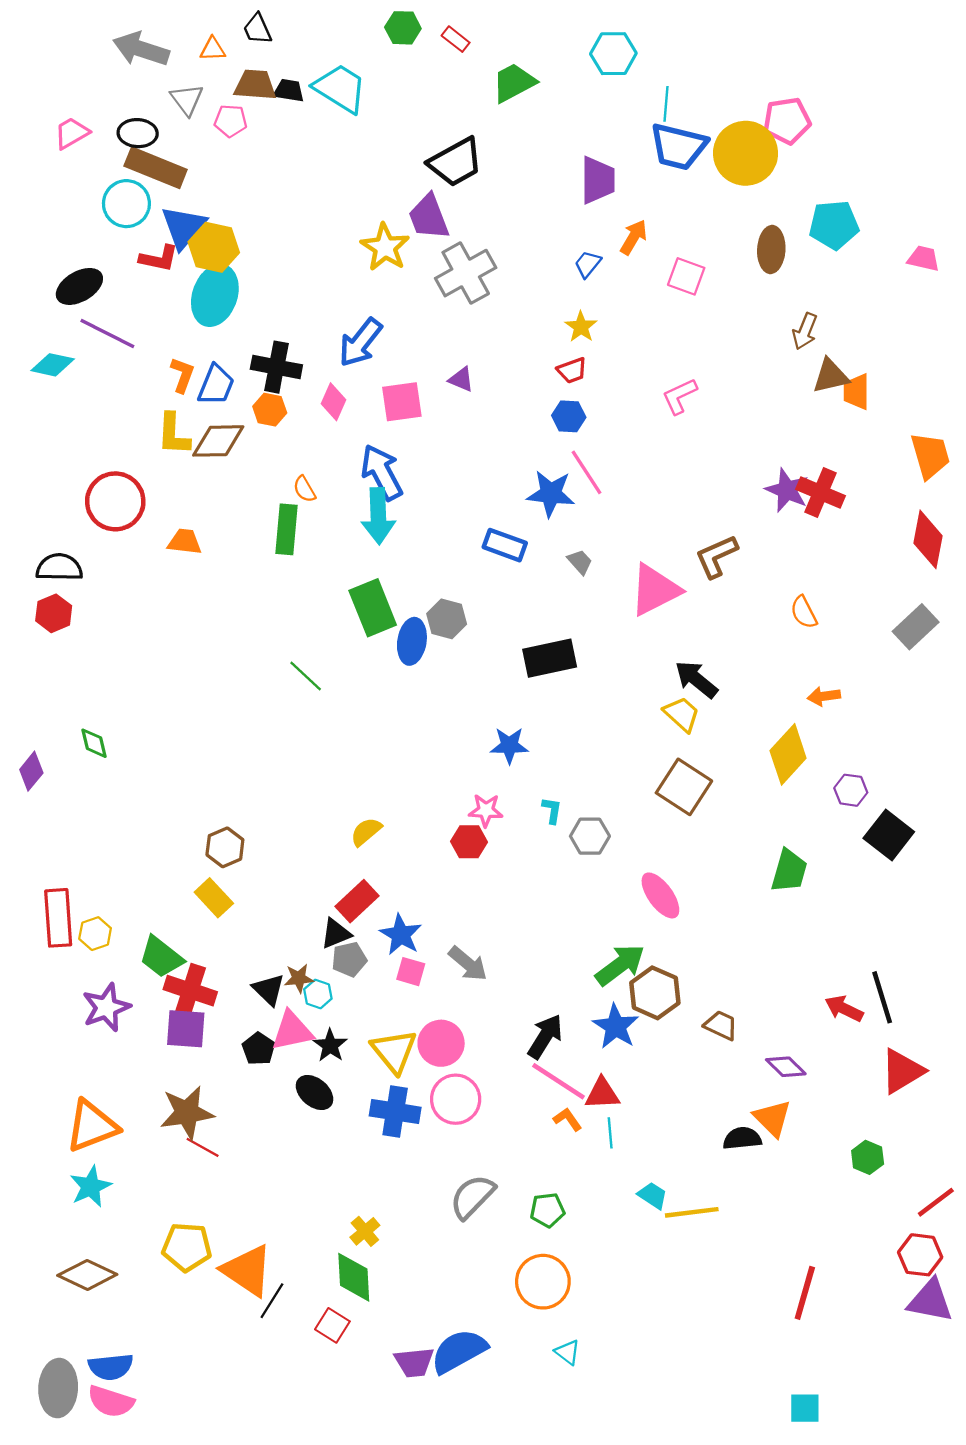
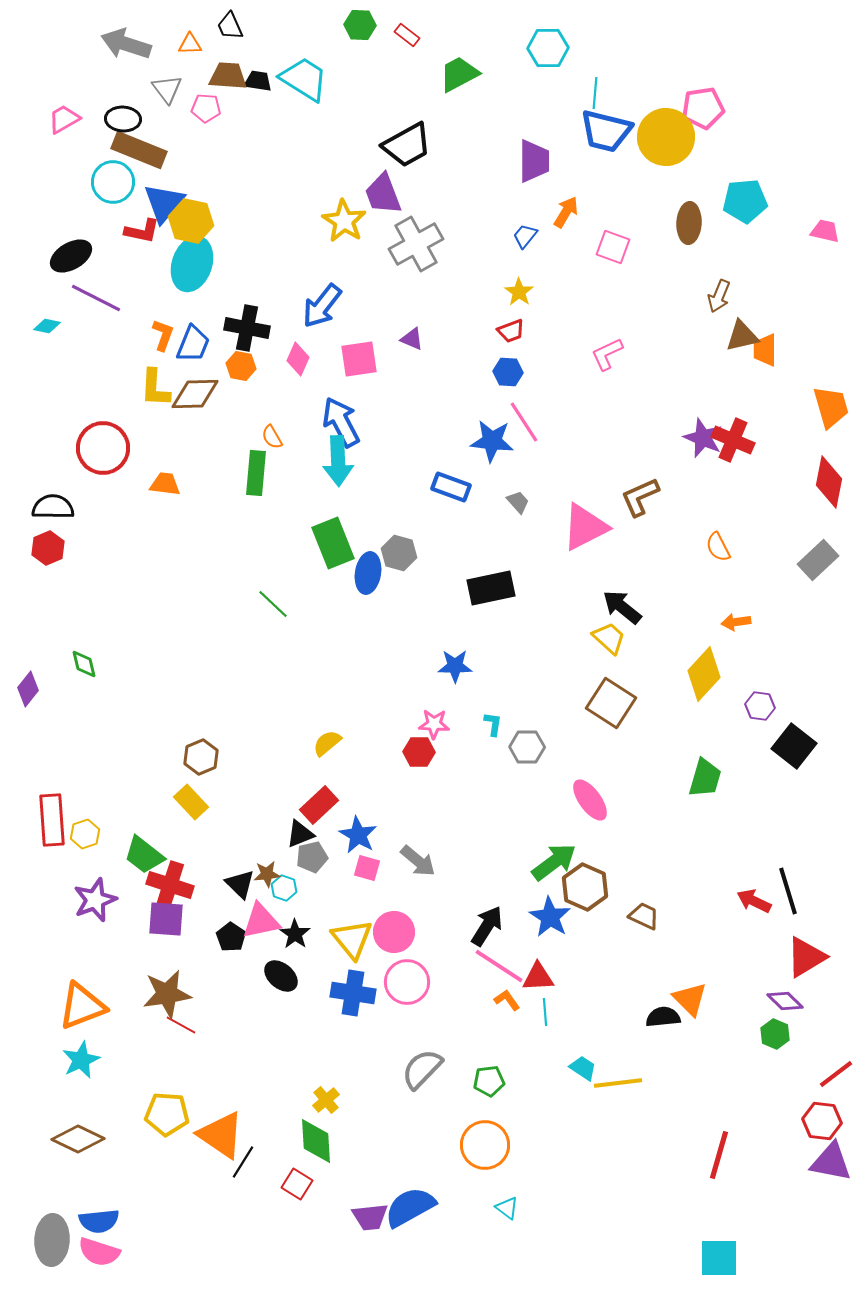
cyan diamond: (53, 365) -> (47, 326), size x0.7
purple diamond: (786, 1067) -> (785, 1001), moved
cyan square: (805, 1408) -> (719, 1258), size x1.4

